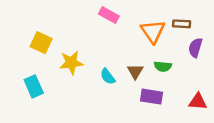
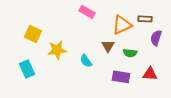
orange triangle: (153, 31) -> (122, 25), turned 40
brown triangle: (135, 71) -> (108, 46), moved
red triangle: (198, 102) -> (150, 74), moved

